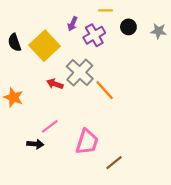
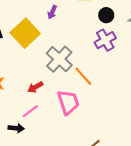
purple cross: (94, 35) -> (105, 40), moved
red arrow: (55, 84) -> (35, 87), moved, turned -49
pink trapezoid: (87, 142) -> (68, 102), moved, turned -36

